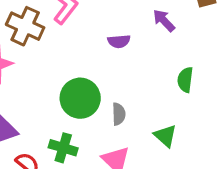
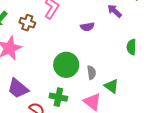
brown cross: (25, 26) -> (27, 23), size x0.7
green triangle: (165, 136) -> (111, 86), moved

